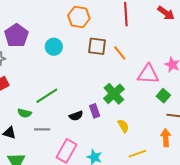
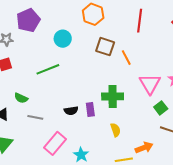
pink triangle: (148, 74) -> (150, 84), turned 45
green cross: (114, 94) -> (113, 96), turned 30
green line: (47, 96) -> (48, 69), moved
orange arrow: (166, 138) -> (144, 148), moved, turned 60

